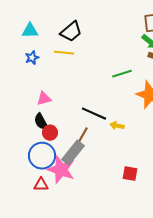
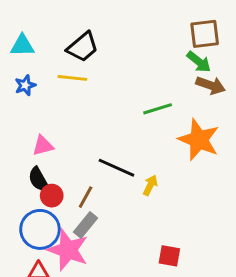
yellow arrow: (117, 126) -> (150, 185), turned 104
brown line: (83, 135) -> (86, 197), moved
gray rectangle: (73, 153) -> (86, 225), size x0.7

